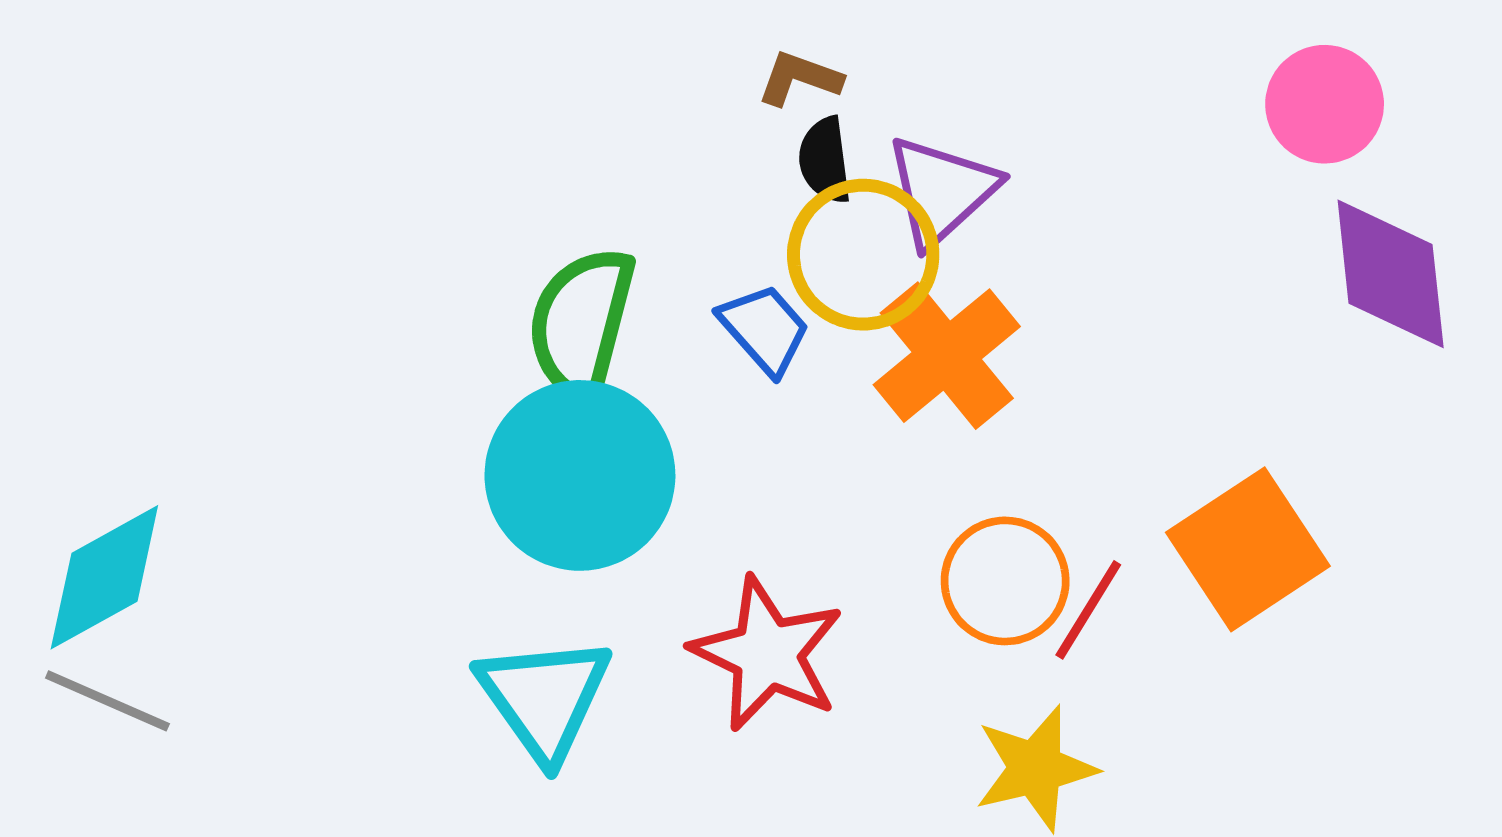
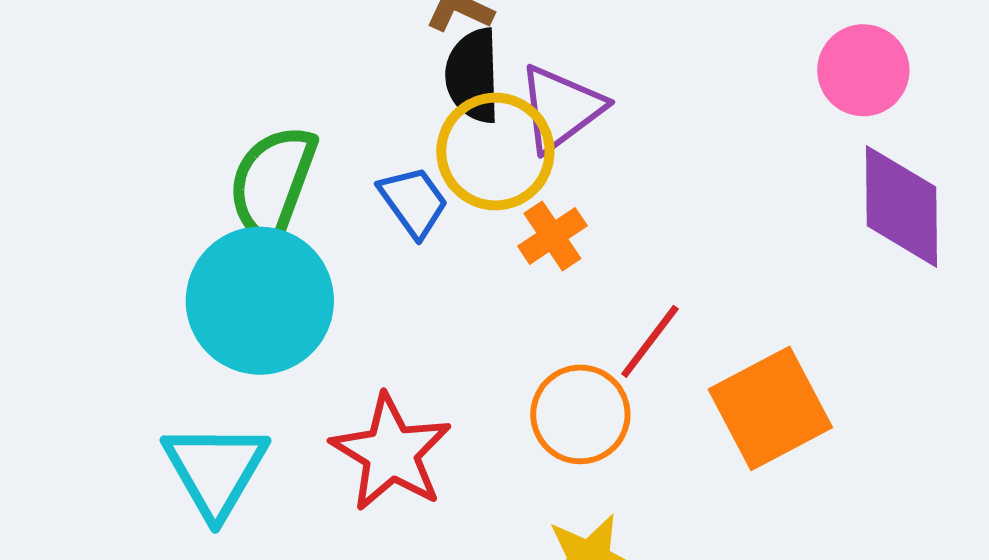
black semicircle: (825, 160) -> (473, 76), size x1.4
orange cross: (947, 356) -> (552, 236), size x0.6
red line: (1088, 610) -> (650, 341), moved

